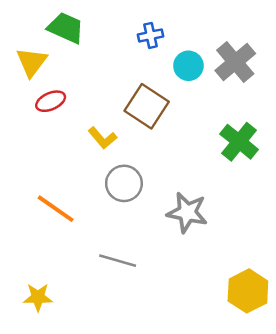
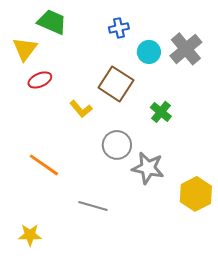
green cross: (239, 142) -> (161, 112), moved, size x0.7
gray circle: (124, 183) -> (117, 145), moved
yellow hexagon: (248, 291) -> (196, 194), moved

